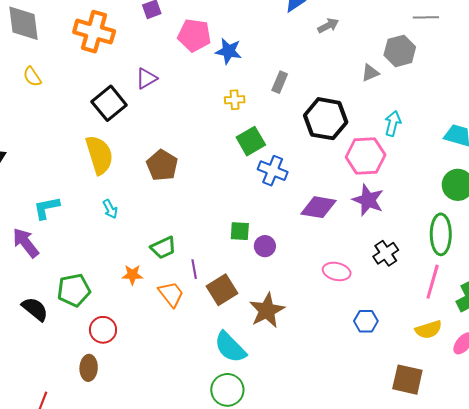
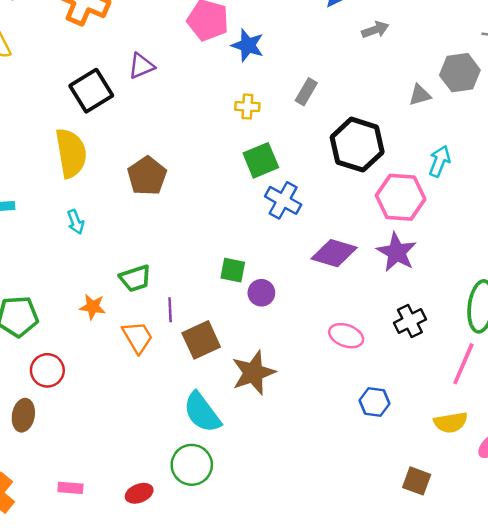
brown square: (407, 380) -> (417, 481), size x0.7

